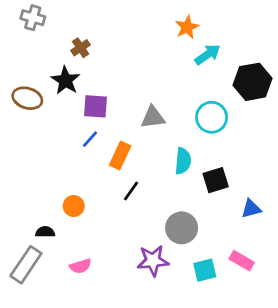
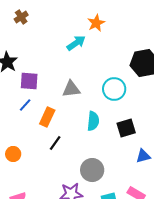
brown cross: (81, 48) -> (21, 17), moved
cyan arrow: (207, 54) -> (76, 43), moved
black square: (216, 180) -> (126, 128), moved

